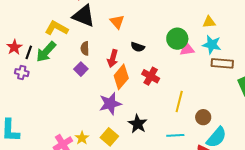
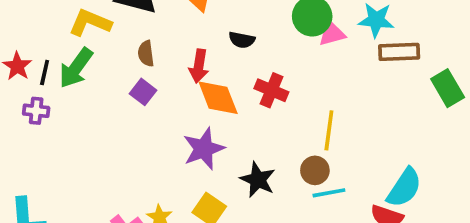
orange diamond: (121, 77) -> (218, 98), turned -55
brown circle: (203, 117) -> (315, 170), moved

